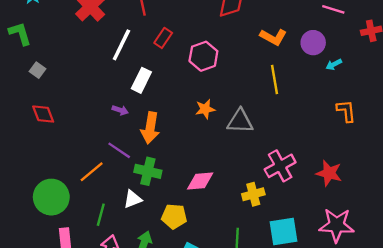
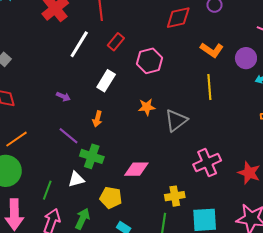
white rectangle: (141, 80) -> (106, 81), moved
purple arrow: (120, 110) -> (63, 97), moved
gray triangle: (240, 121) -> (176, 120), turned -45
orange arrow: (150, 128) -> (97, 119), size x0.6
orange line: (92, 172) -> (16, 139), moved
yellow cross: (253, 194) -> (175, 196), moved

